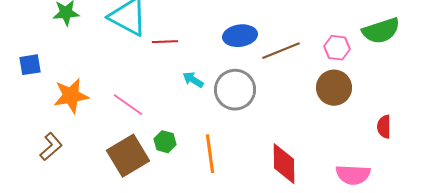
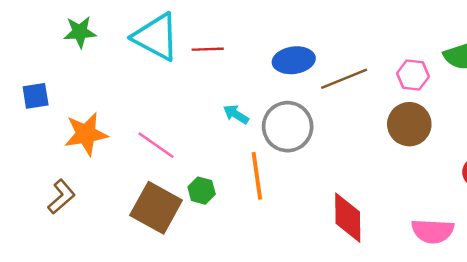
red line: (165, 42) -> (208, 49), moved
orange line: (210, 154) -> (257, 176), moved
brown square: (128, 156) -> (156, 208), turned -30

